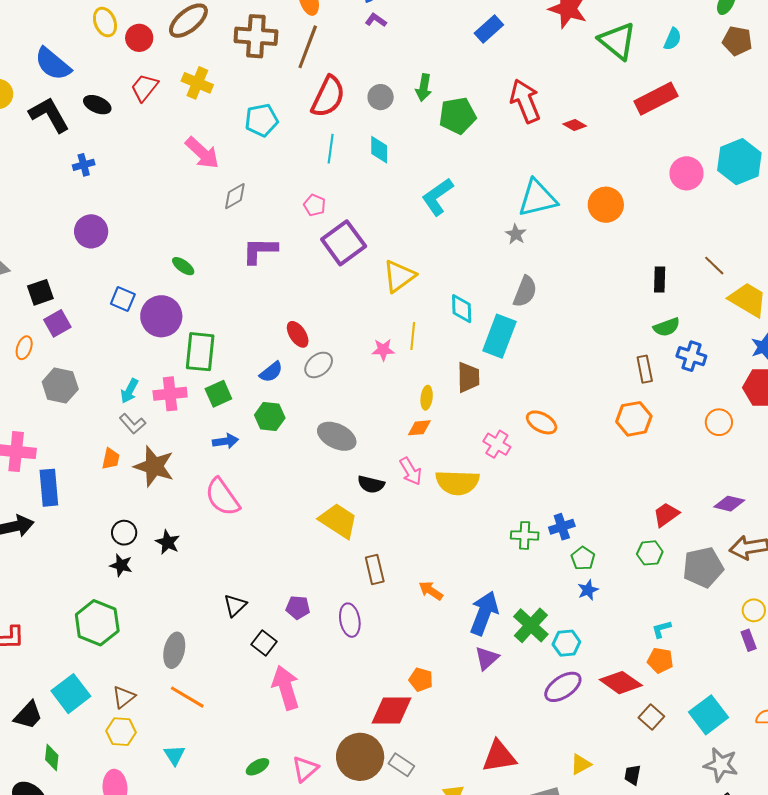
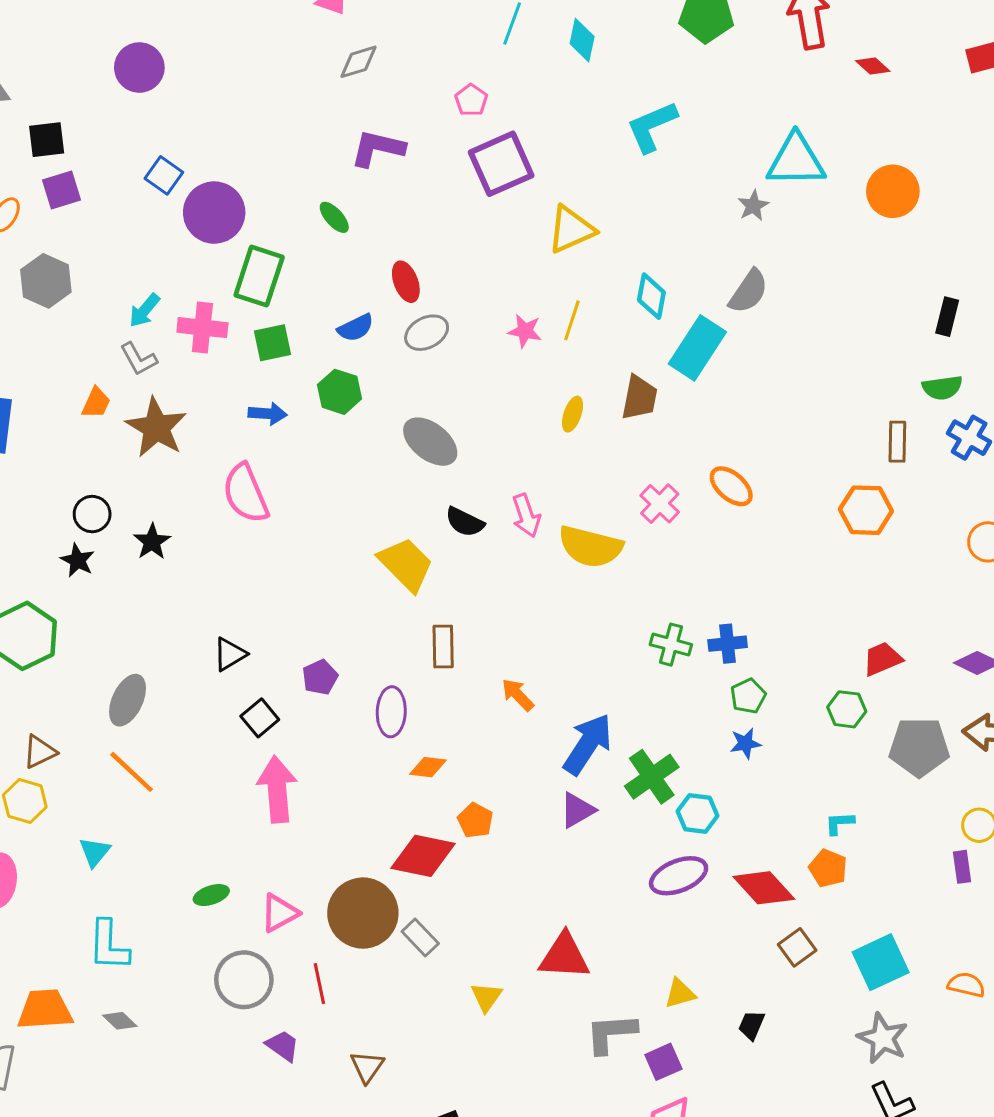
green ellipse: (183, 266) -> (334, 217), moved
orange diamond: (419, 428) -> (428, 767), moved
purple pentagon: (298, 607) -> (320, 677), turned 30

